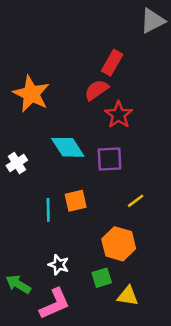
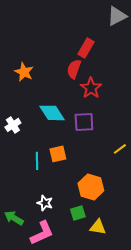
red semicircle: (96, 90) -> (74, 69), turned -36
orange star: (31, 94) -> (24, 72), size x0.7
yellow line: (136, 201) -> (120, 149), moved

